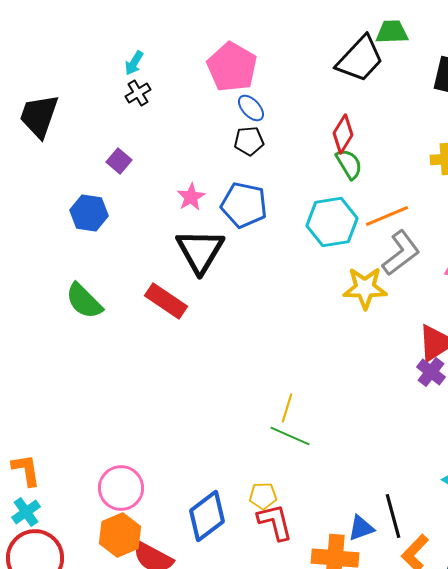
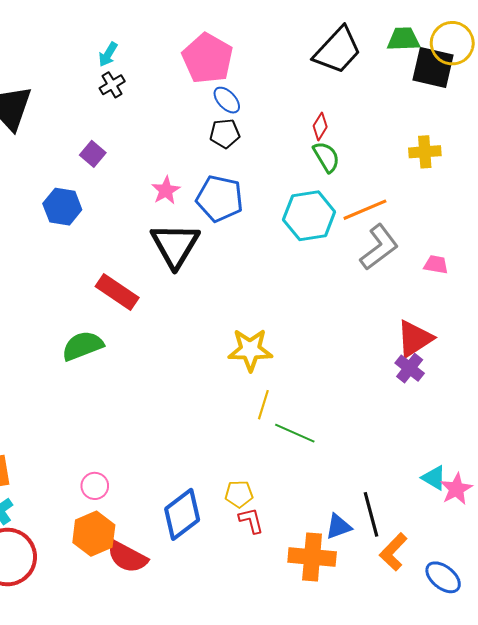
green trapezoid: (392, 32) -> (403, 39), moved
red diamond: (343, 134) -> (320, 126), size x0.7
yellow star: (365, 288) -> (250, 350), moved
green semicircle: (84, 301) -> (83, 346), moved, turned 114
red rectangle: (166, 301) -> (117, 292), moved
green line: (290, 436) -> (295, 433), moved
pink circle: (121, 488) -> (95, 486), size x0.6
red L-shape: (275, 522) -> (251, 520), size x0.7

